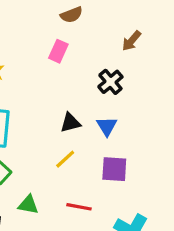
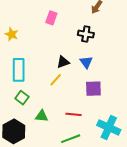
black cross: (110, 82) -> (86, 34), turned -35
yellow line: (65, 159) -> (56, 80), moved

